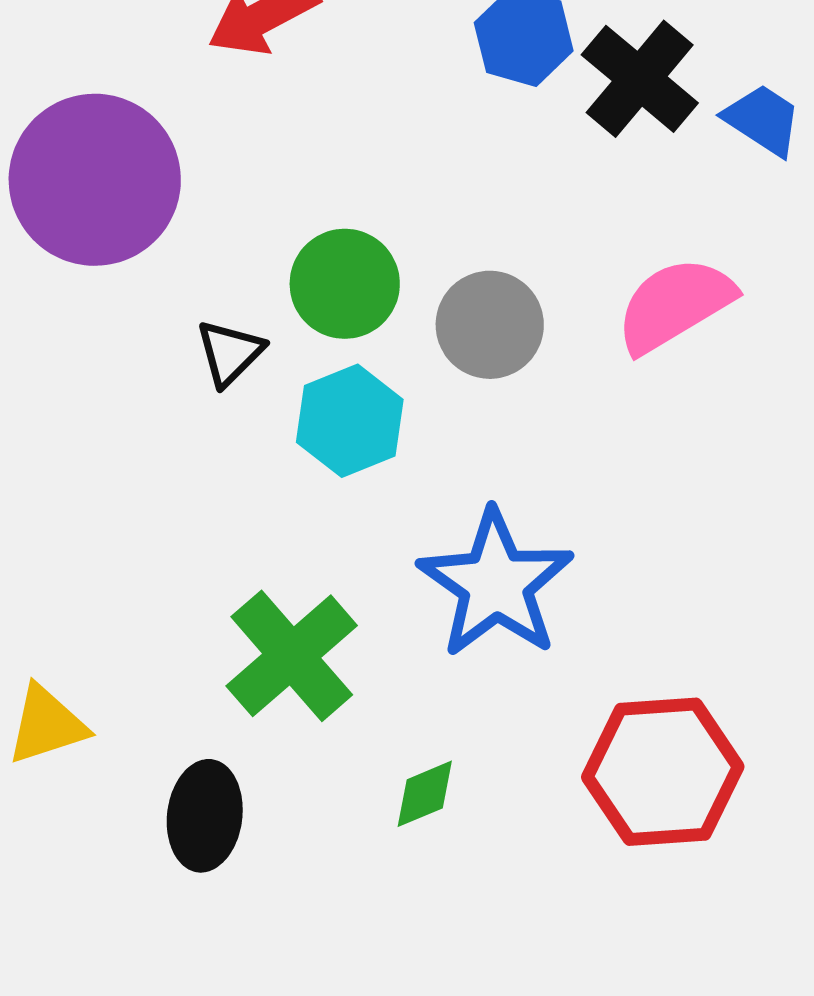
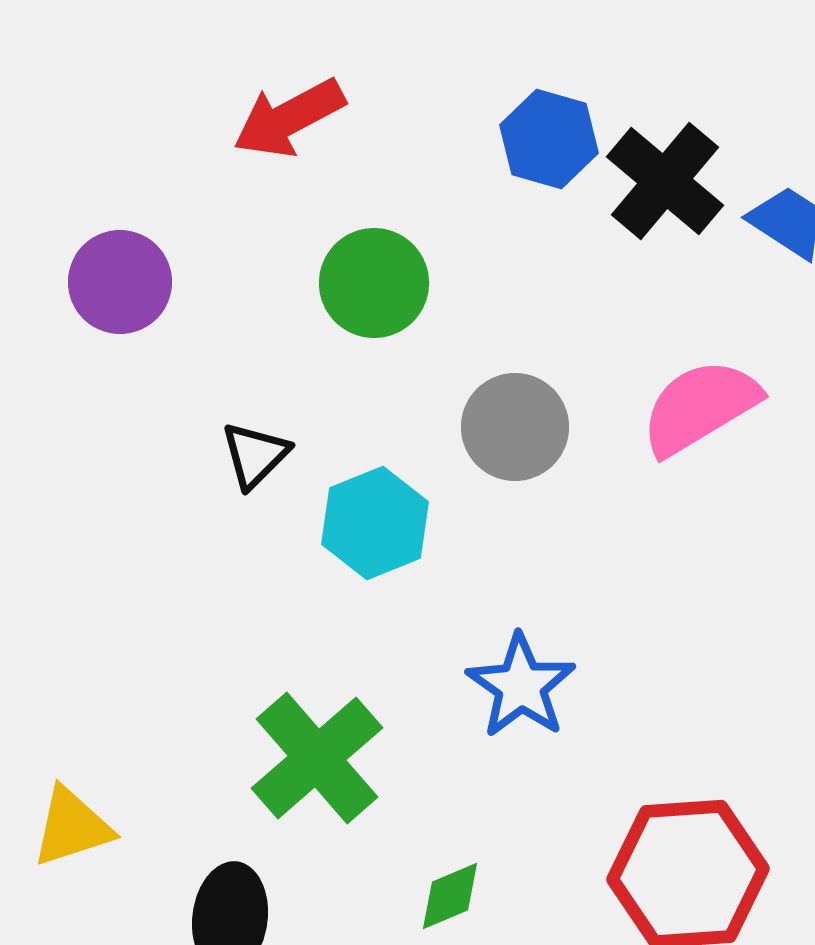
purple circle: (95, 180) -> (120, 282), size x0.6
green circle: (345, 284) -> (374, 283), moved
blue star: (496, 584) -> (521, 686), size x0.7

